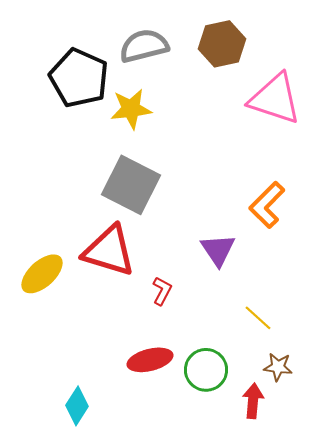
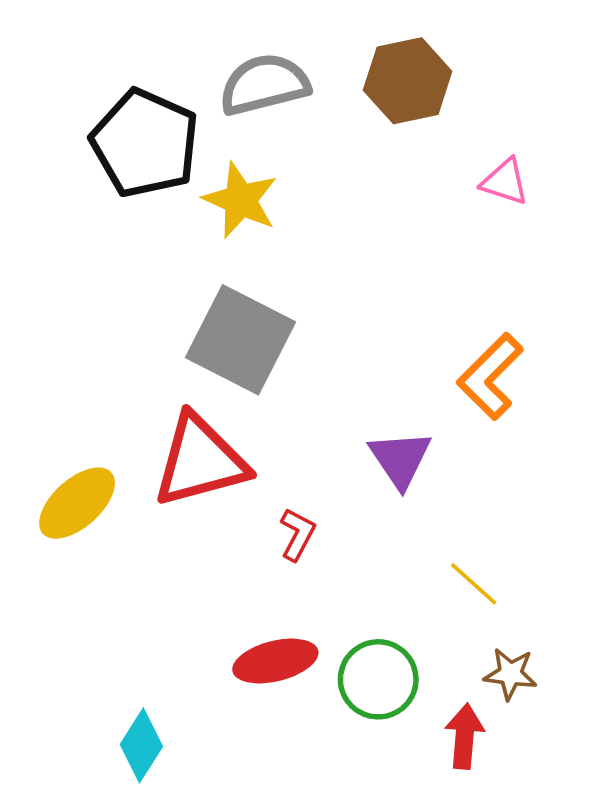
pink triangle: (275, 99) -> (505, 182), size x0.5
yellow star: (131, 109) -> (240, 200), turned 30
red triangle: (109, 251) -> (200, 461), turned -32

